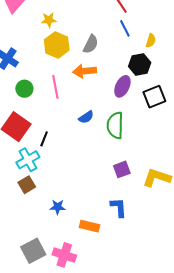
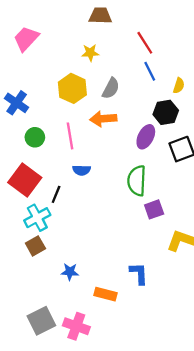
yellow star: (49, 20) -> (90, 53), moved
blue semicircle: (86, 117) -> (82, 170), moved, turned 35
purple square: (122, 169) -> (154, 209), moved

